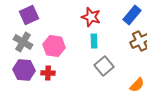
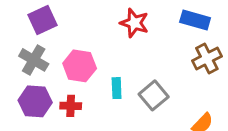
blue rectangle: (132, 15) -> (195, 20), turned 66
cyan rectangle: (94, 41) -> (117, 88), moved

